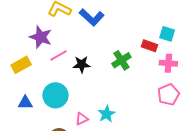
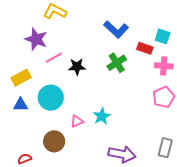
blue L-shape: (92, 17) -> (116, 29), moved
yellow rectangle: (21, 65) -> (21, 78), moved

